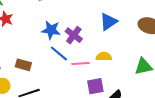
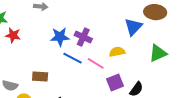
blue triangle: (108, 22) -> (133, 27), moved
pink line: (80, 63) -> (96, 63), turned 48

